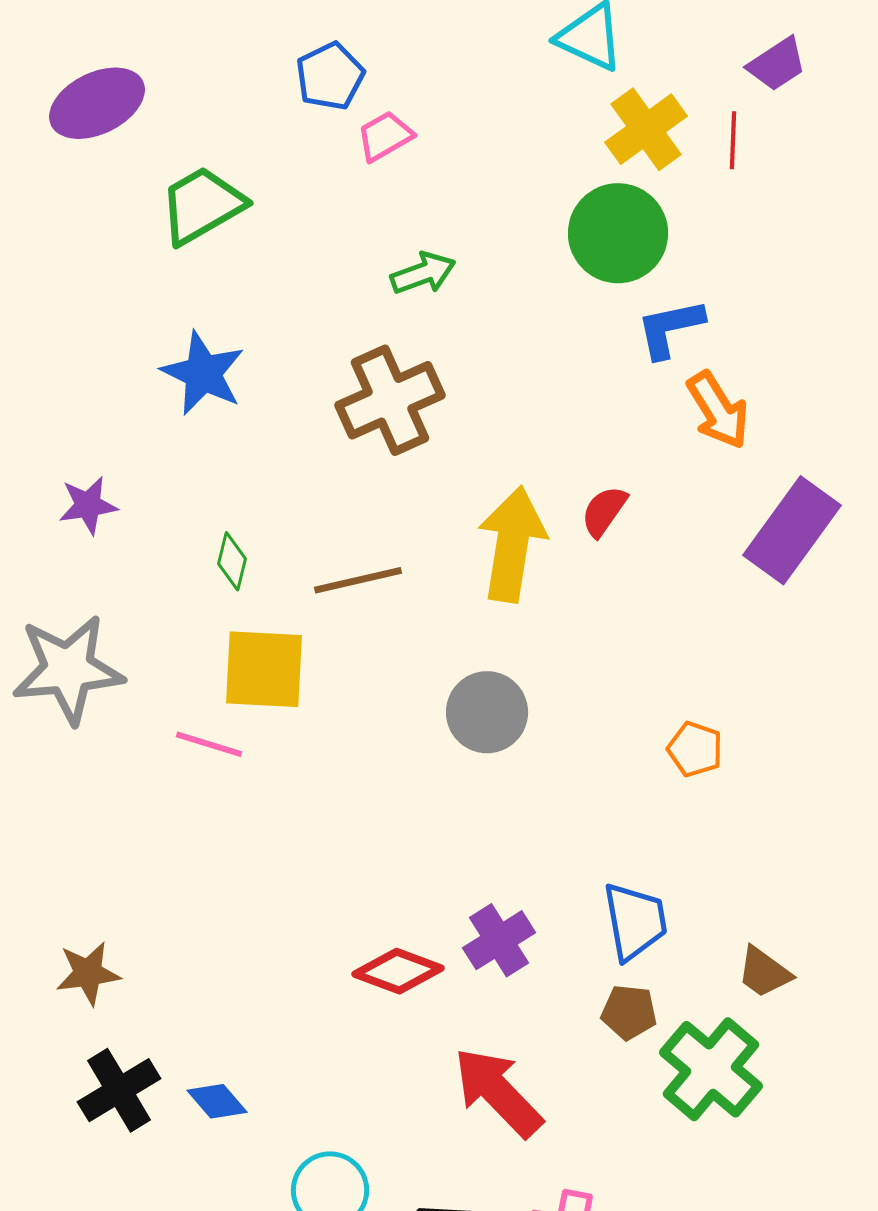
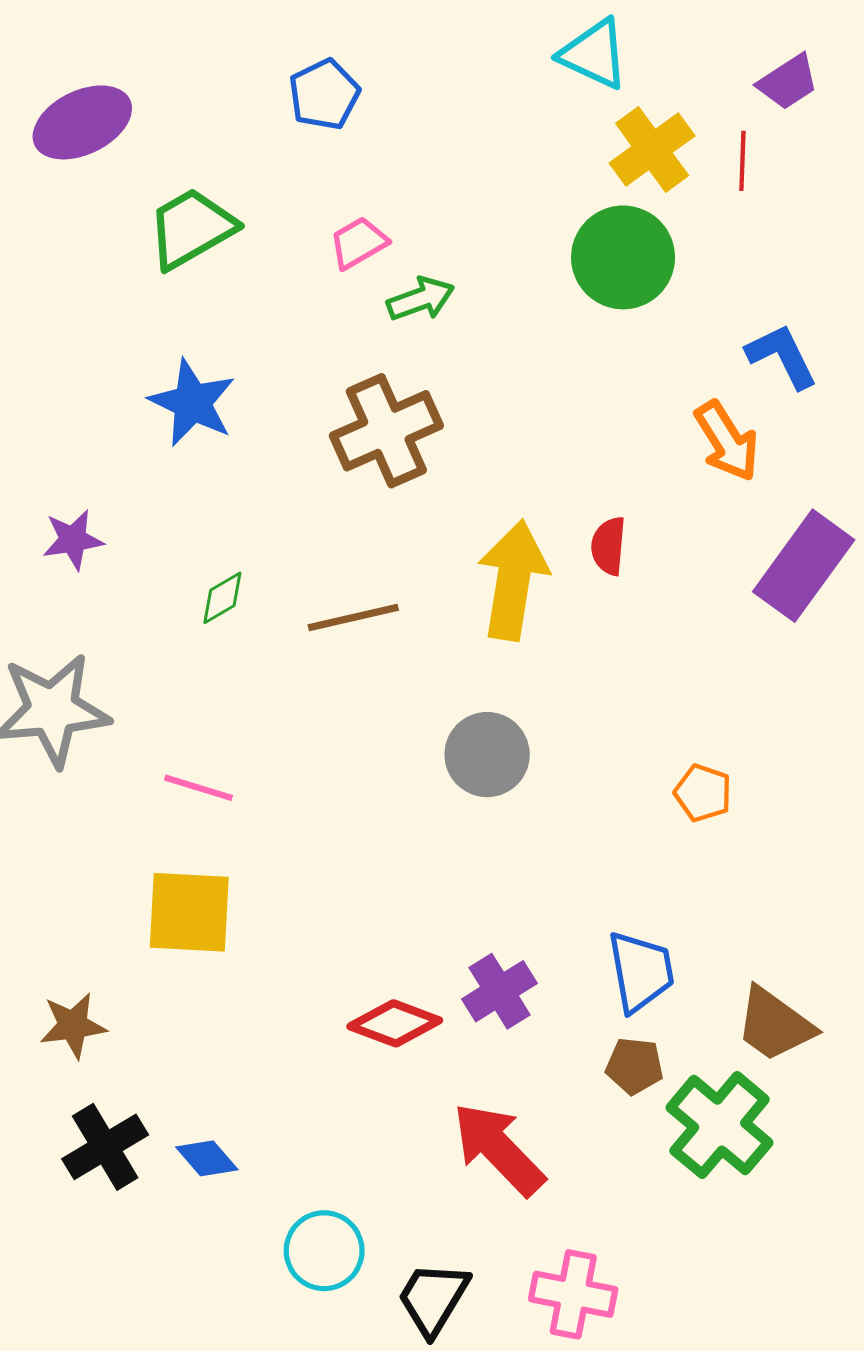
pink trapezoid: (385, 136) -> (358, 243), moved
blue L-shape: (670, 328) -> (782, 356), moved, turned 76
red semicircle: (604, 511) -> (609, 546), turned -30
green diamond: (232, 561) -> (222, 598), turned 46
yellow square: (264, 669) -> (189, 912), moved
brown trapezoid: (764, 972) -> (775, 1024), size x1.4

